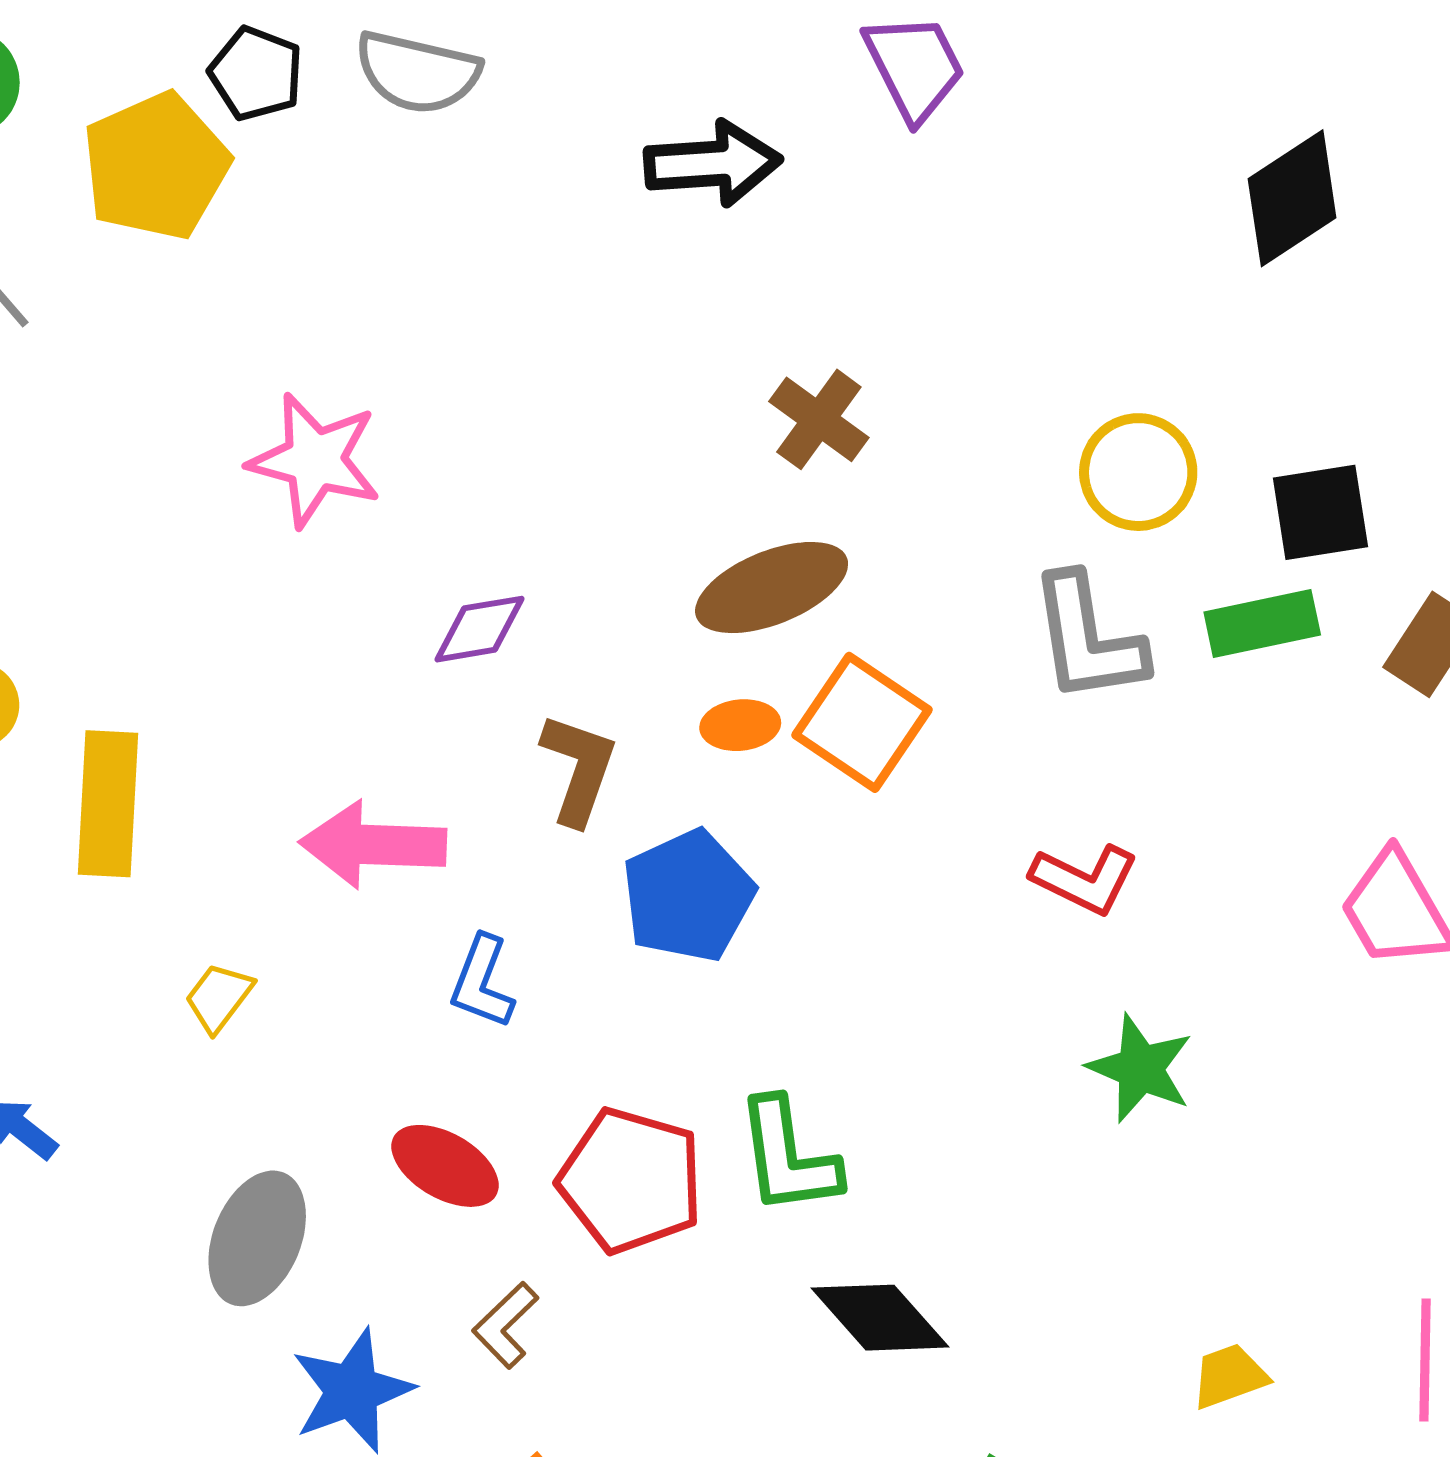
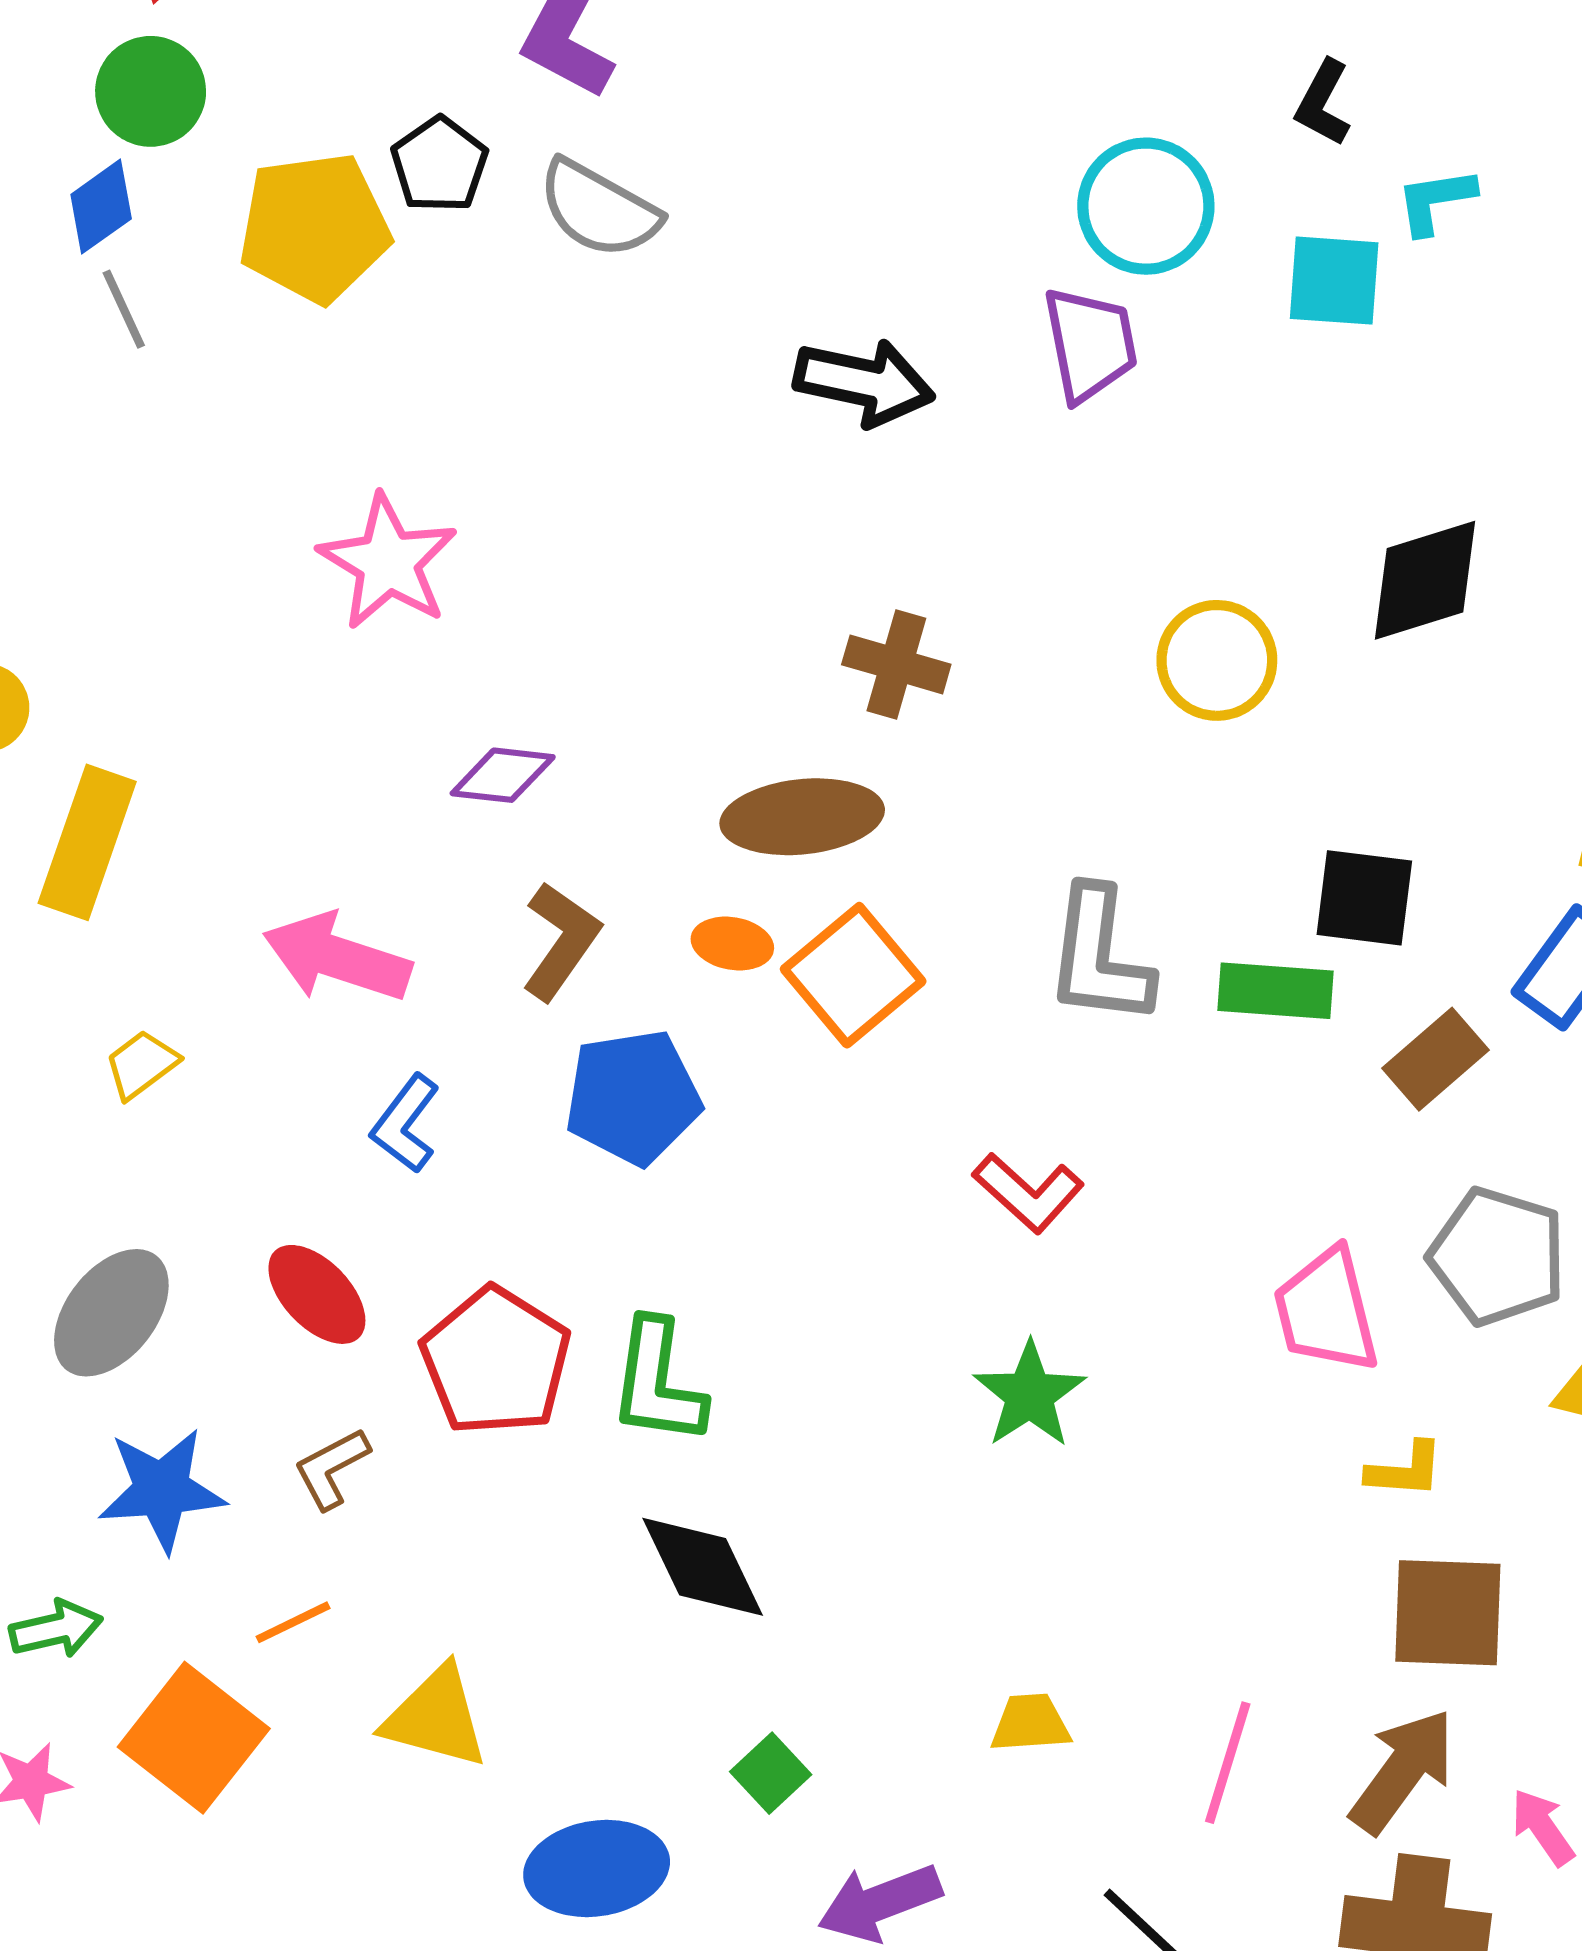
brown cross: (819, 419) -> (896, 664), turned -36
yellow circle: (1138, 472) -> (1217, 660), moved

